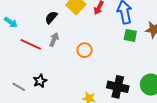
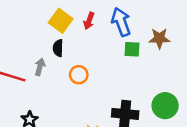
black semicircle: (51, 17) -> (58, 48), moved, turned -32

